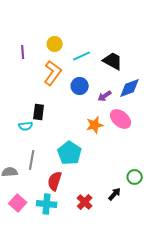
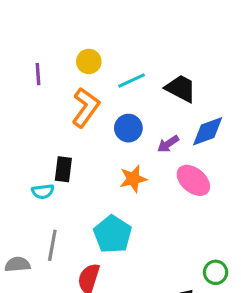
orange star: (95, 125) -> (133, 179), moved

